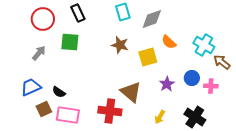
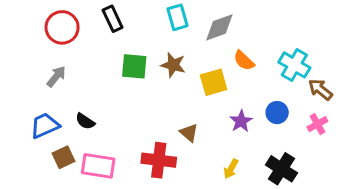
green square: (70, 42) -> (134, 66), moved
pink cross: (211, 86) -> (317, 124), moved, turned -32
black semicircle: (59, 92) -> (85, 121), moved
brown triangle: (131, 92) -> (189, 133), size x0.6

